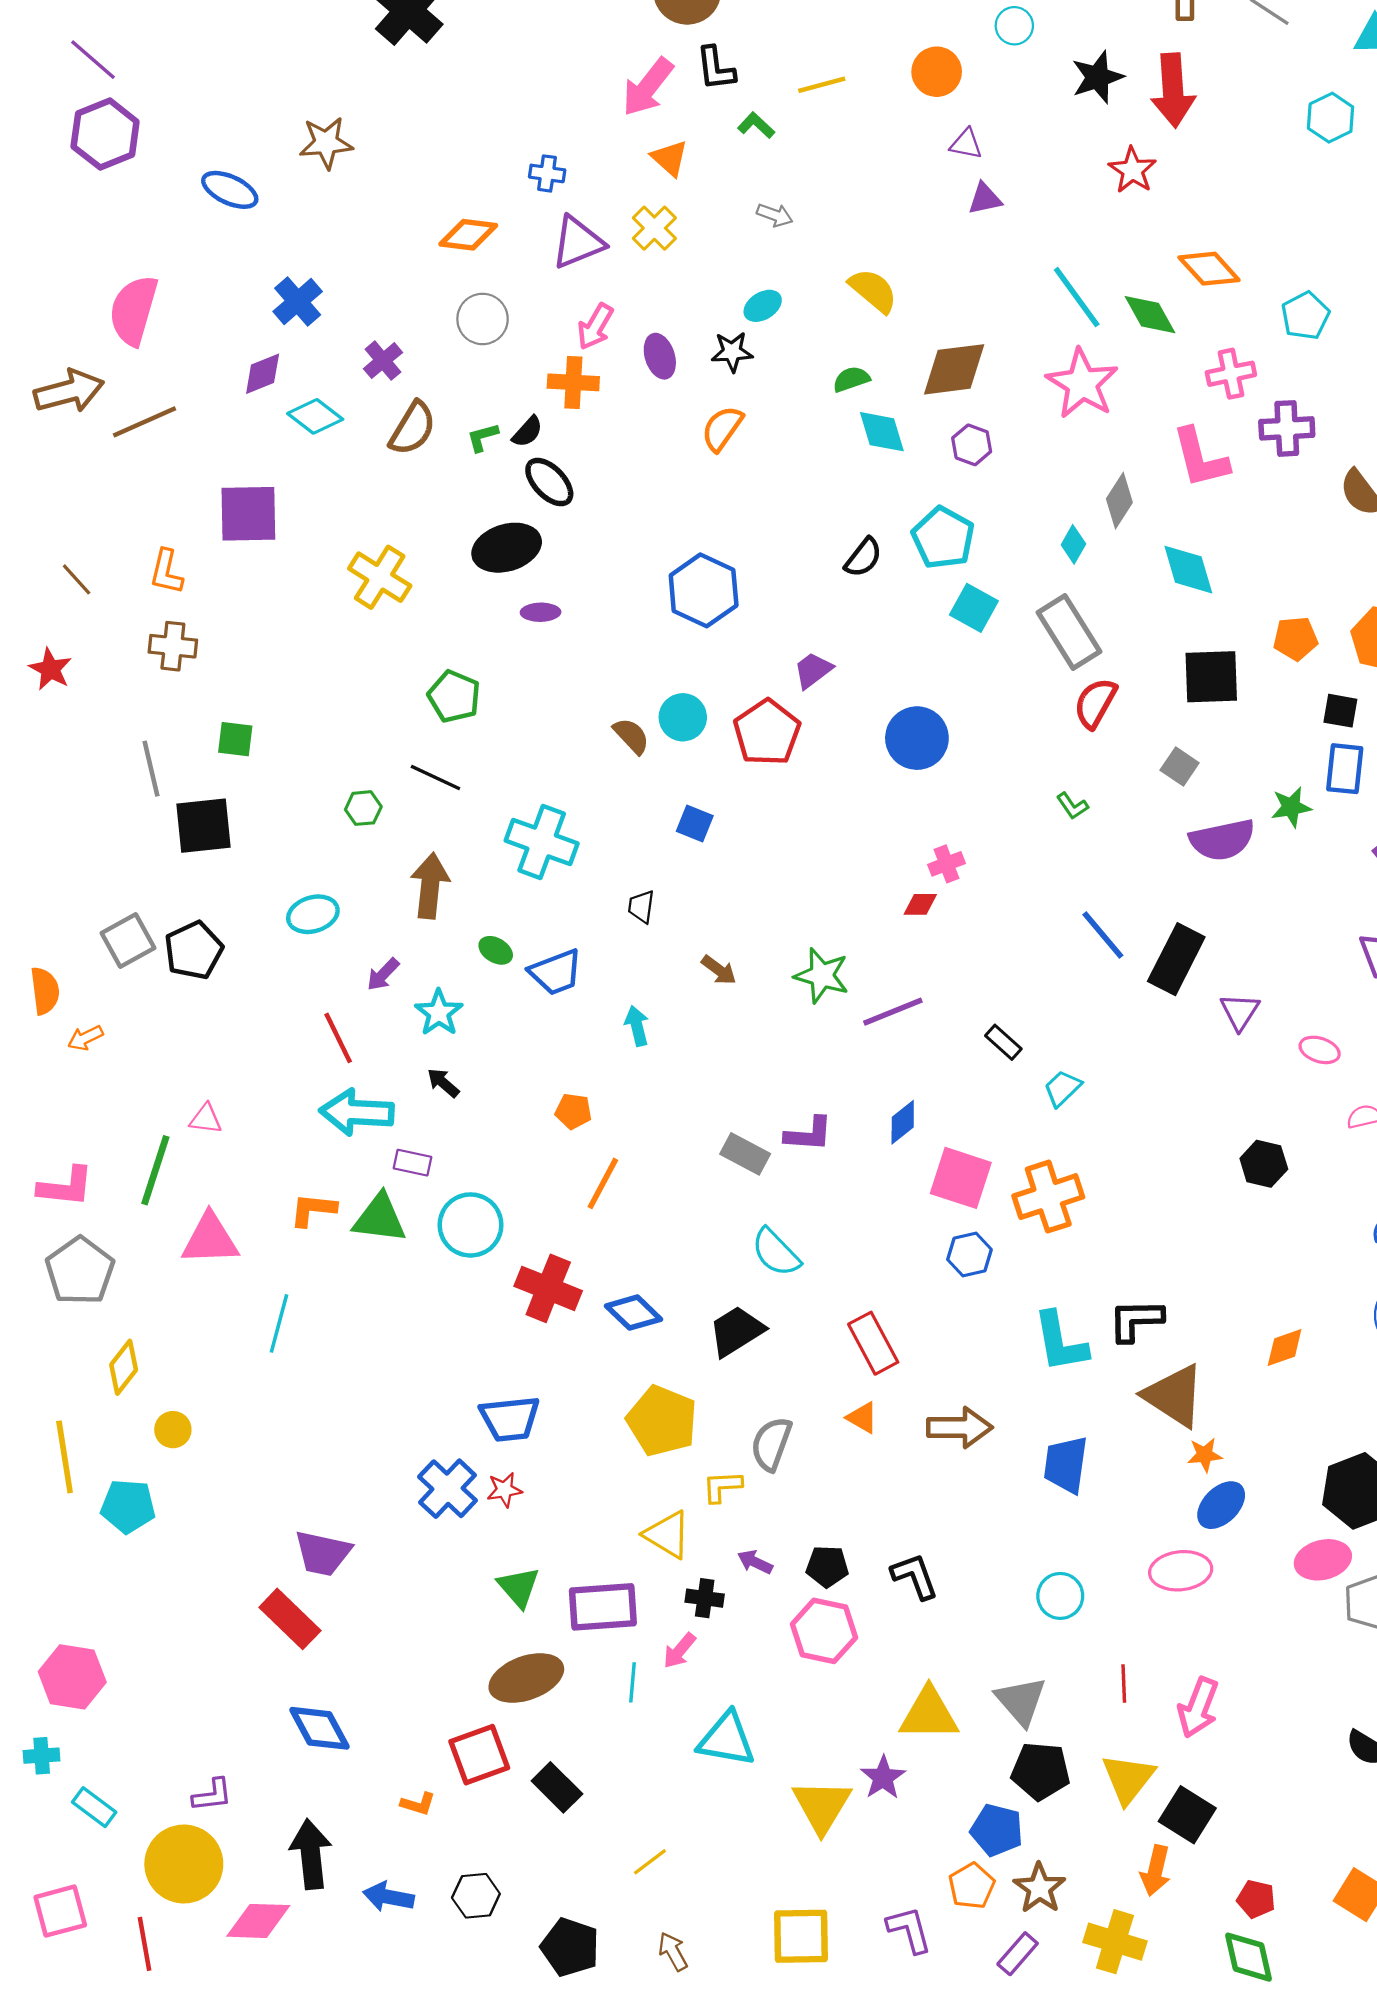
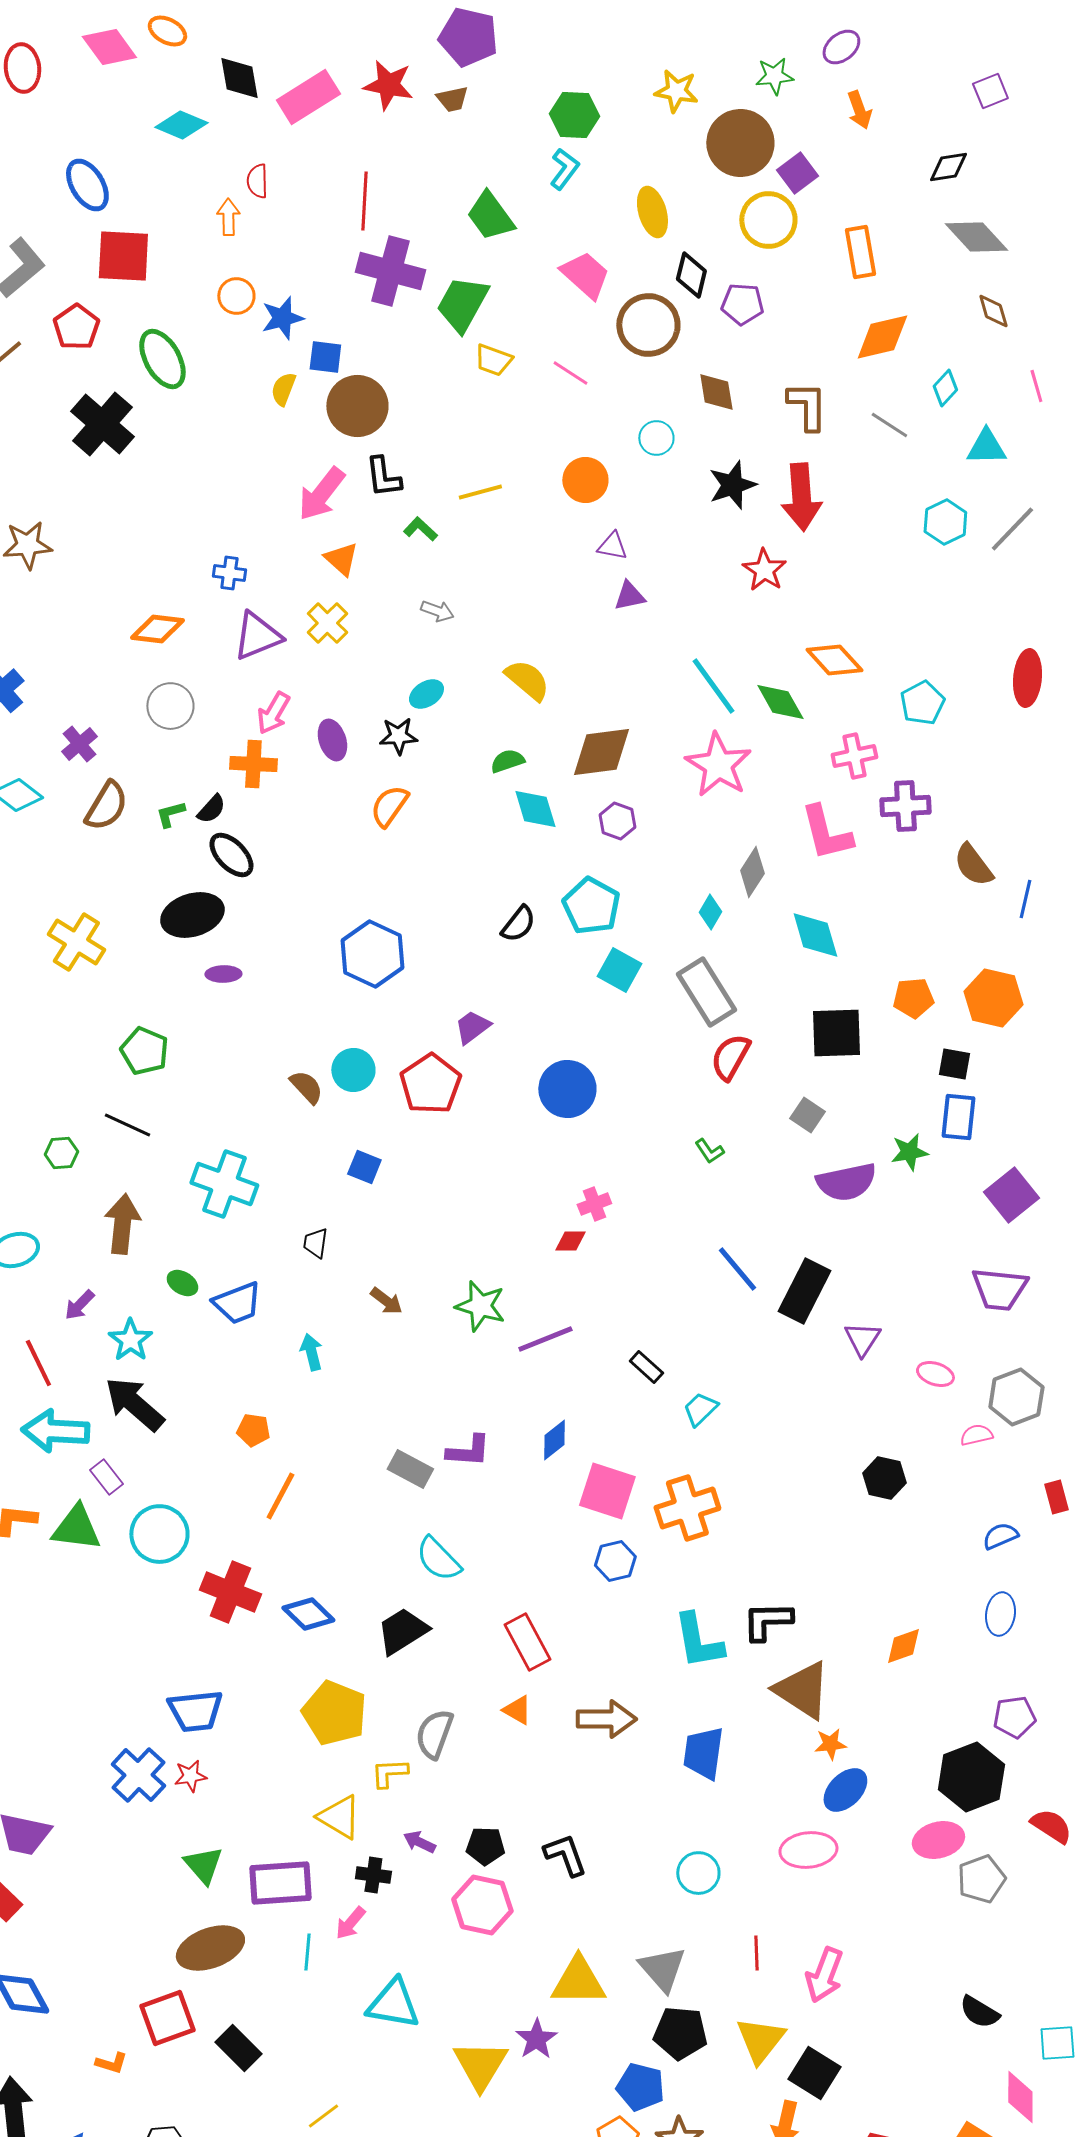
black arrow: (443, 1083) -> (134, 1404), size x2.0
purple rectangle: (413, 1163) -> (106, 1477), turned 40

